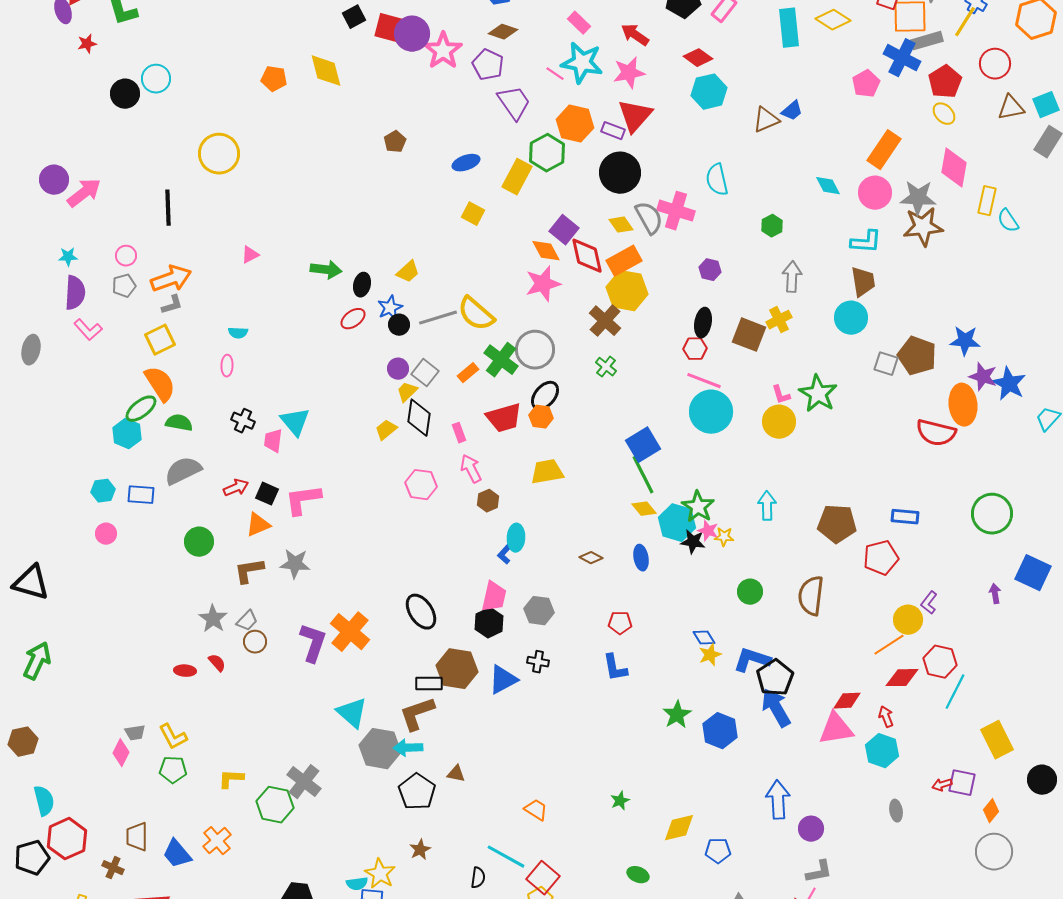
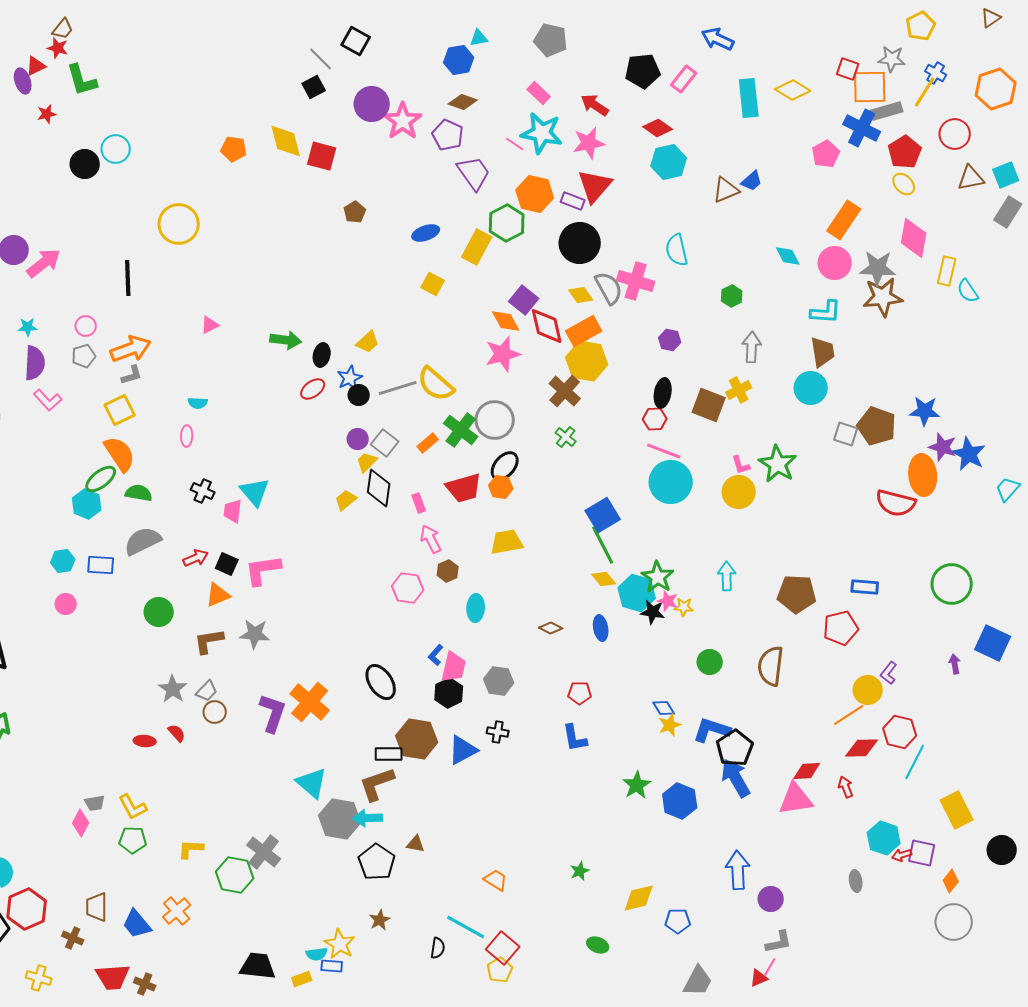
red square: (389, 28) -> (322, 156), moved
pink hexagon: (421, 485) -> (408, 588), moved
blue L-shape: (505, 554) -> (436, 655), moved
cyan hexagon: (882, 751) -> (884, 838), moved

